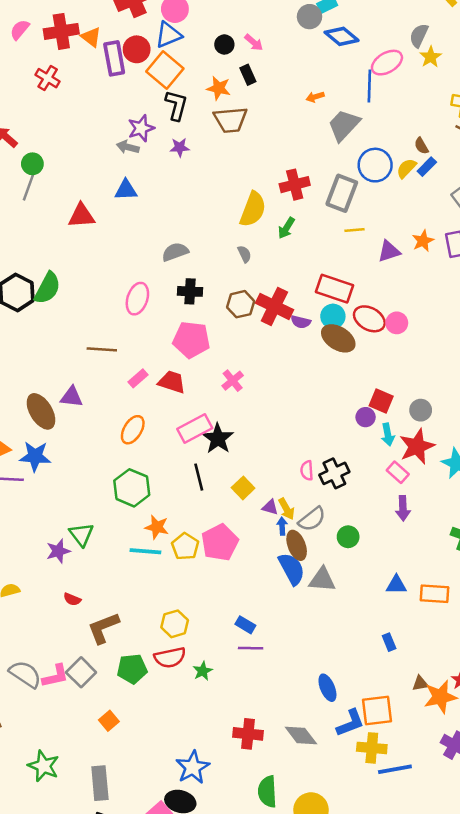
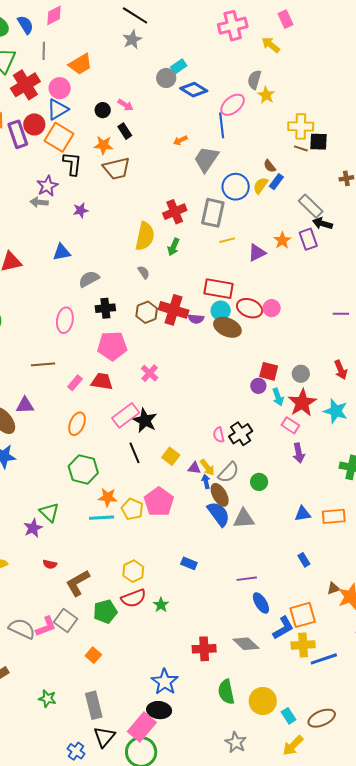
purple star: (180, 147) -> (81, 210), moved
blue triangle: (126, 190) -> (62, 252), moved
purple line: (251, 648) -> (247, 579), moved
green star: (44, 766) -> (47, 699), size x0.7

